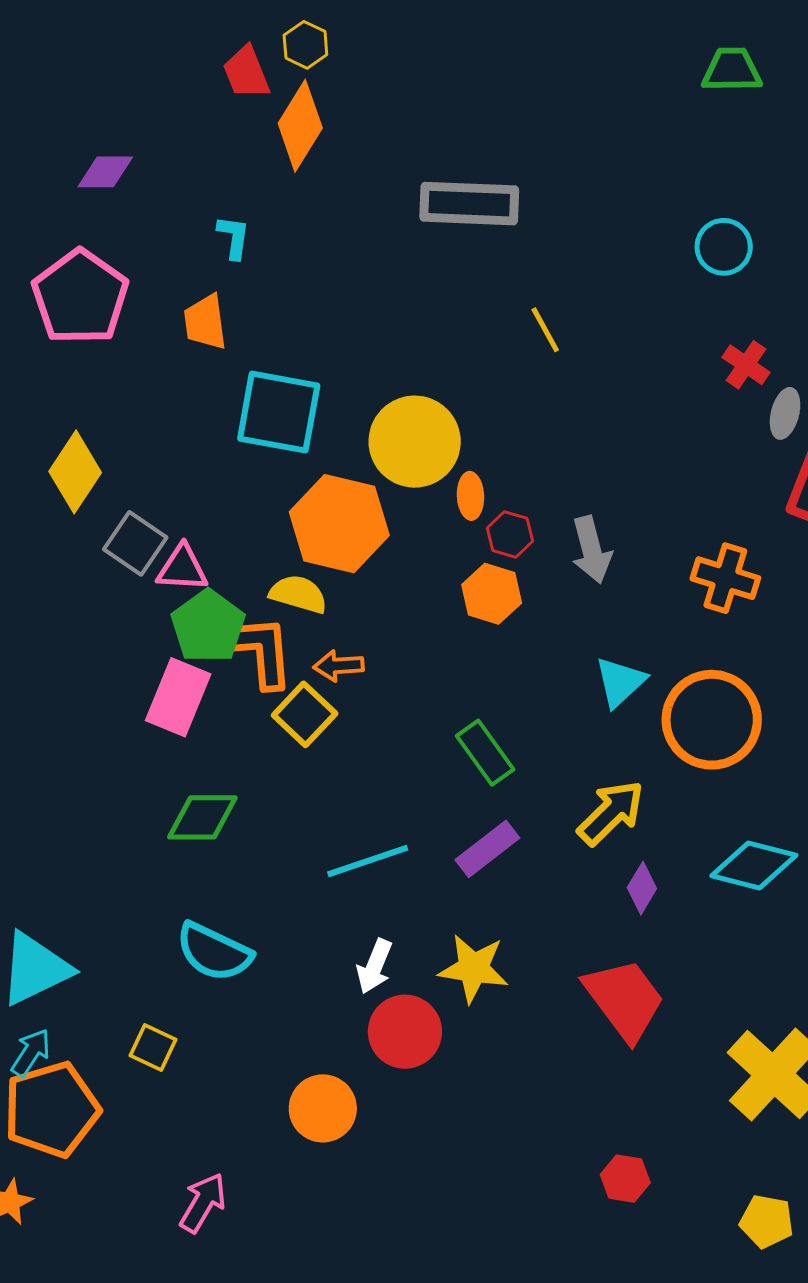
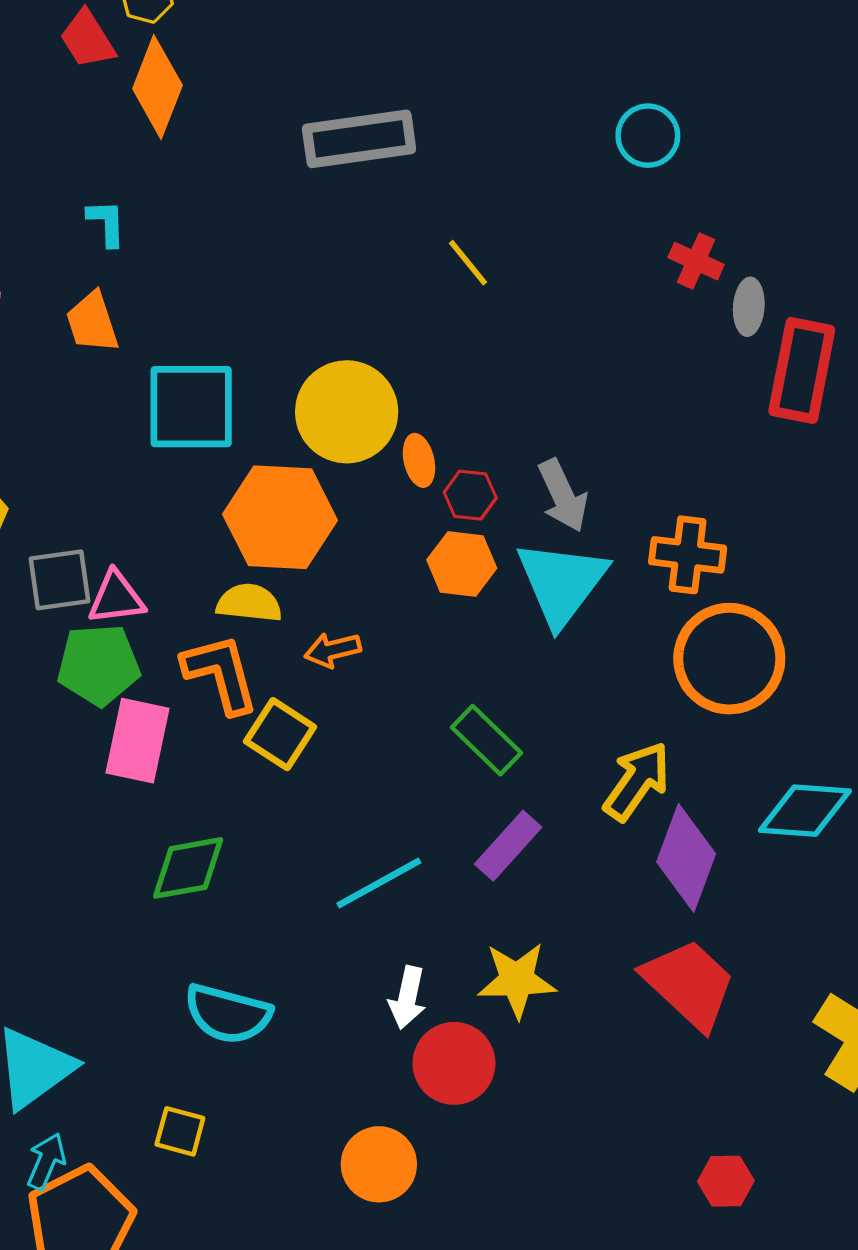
gray square: (135, 543) -> (59, 580), turned -32
orange cross: (725, 578) -> (688, 555), moved
green pentagon: (208, 626) -> (99, 665), moved, turned -30
orange arrow: (339, 666) -> (333, 650), moved
cyan triangle: (620, 682) -> (562, 583), moved, size x1.6
purple diamond: (642, 888) -> (686, 858), size x1.8

